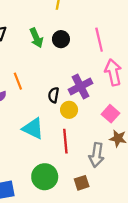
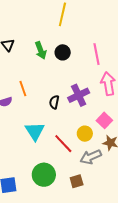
yellow circle: (69, 110) -> (85, 134), moved
cyan triangle: (33, 128) -> (35, 131), turned 30
red line: (65, 141) -> (63, 144), turned -40
gray arrow: (97, 155) -> (91, 157), turned 55

